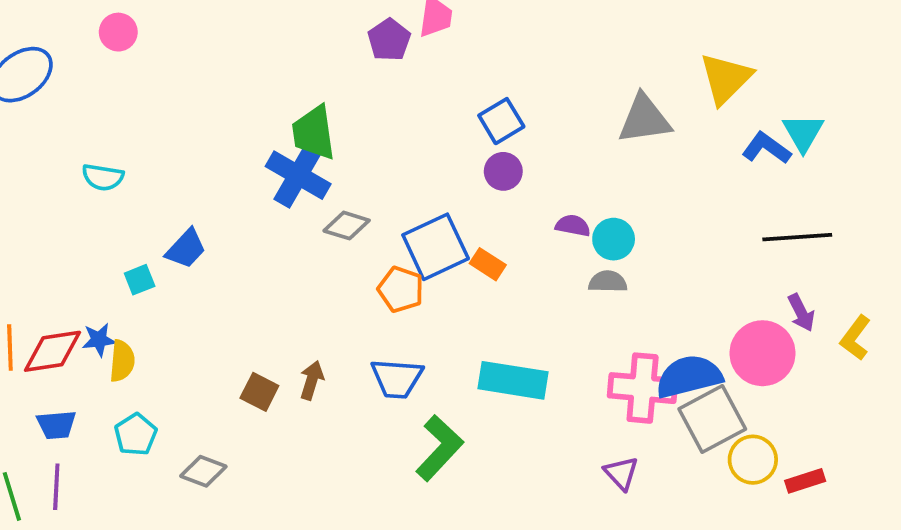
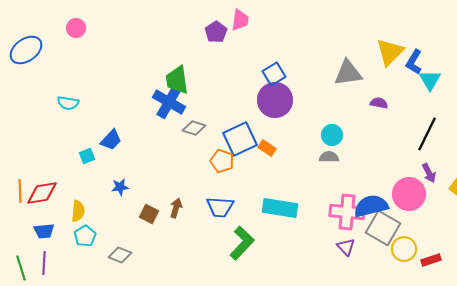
blue L-shape: (766, 148) -> (414, 62), moved, turned -95
purple circle: (503, 171) -> (275, 100), size x1.8
purple semicircle: (573, 226) -> (379, 103), moved
black line: (797, 237) -> (427, 134), turned -60
blue star: (99, 340) -> (120, 187), moved
yellow semicircle: (122, 361) -> (78, 211), moved
gray square: (712, 419) -> (383, 228), turned -32
purple triangle: (621, 473) -> (346, 247), moved

